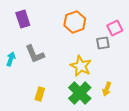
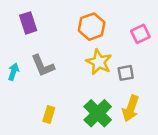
gray square: (103, 43) -> (126, 73), moved
yellow star: (81, 66) -> (99, 62), moved
yellow arrow: (107, 89) -> (131, 108), size x1.5

